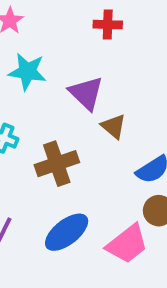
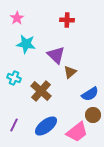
brown triangle: (114, 126) -> (70, 72), turned 40
brown cross: (57, 164) -> (41, 91), turned -30

